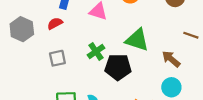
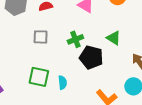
green triangle: (137, 40) -> (114, 38), size x0.7

